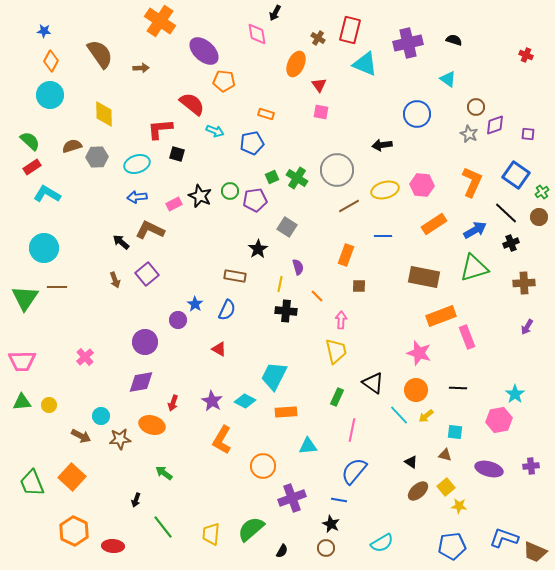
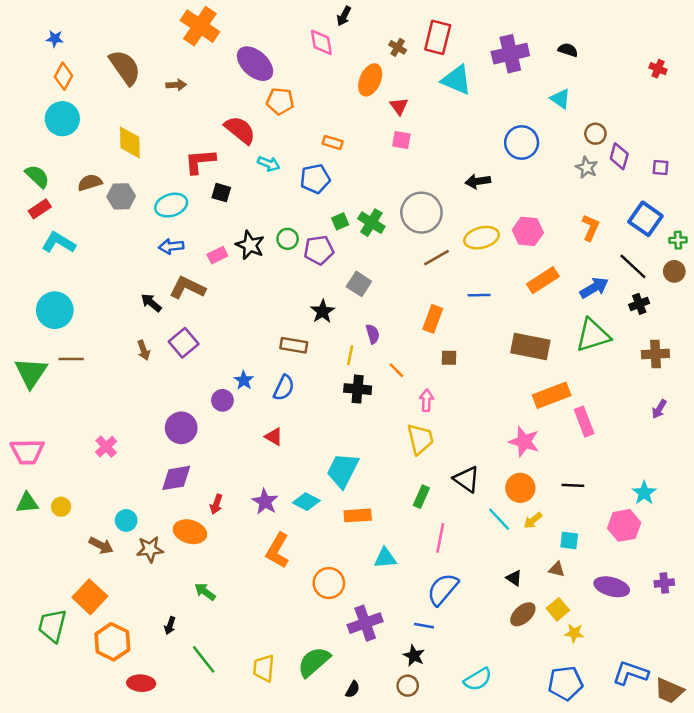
purple diamond: (495, 125) -> (619, 156), turned -55
orange L-shape: (472, 182) -> (590, 228), size x0.7
green cross: (542, 192) -> (678, 240), turned 32
green trapezoid: (32, 483) -> (52, 626), moved, turned 36
orange hexagon: (74, 531) -> (112, 642), moved

